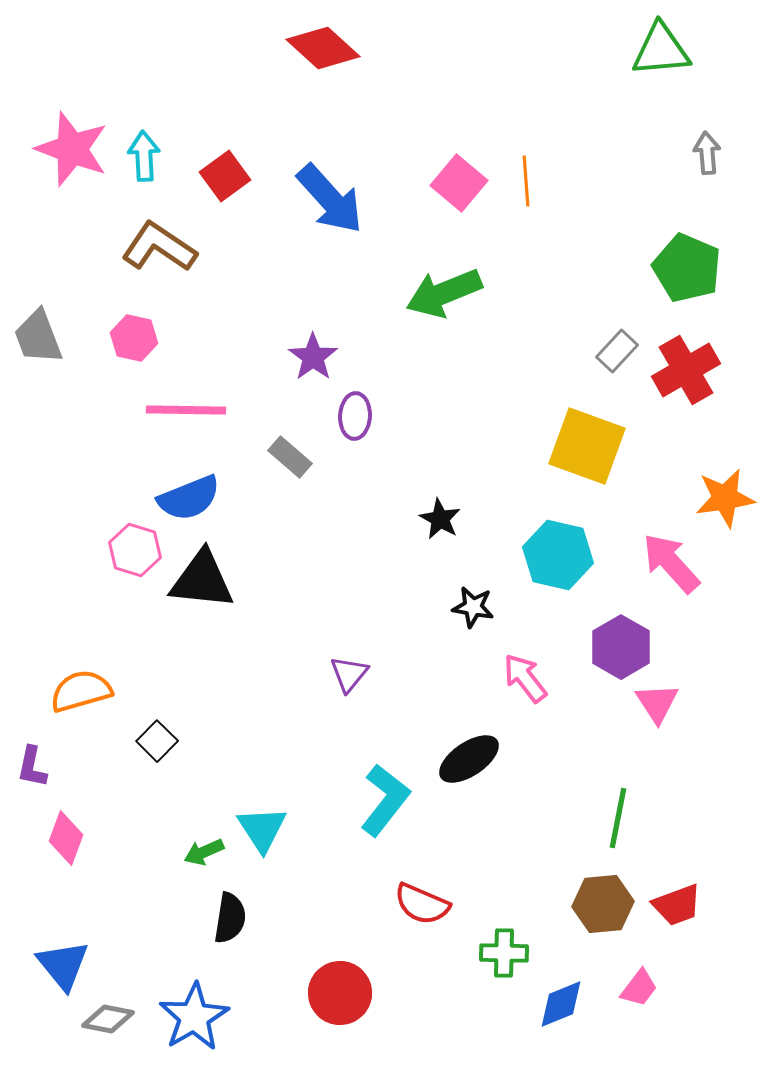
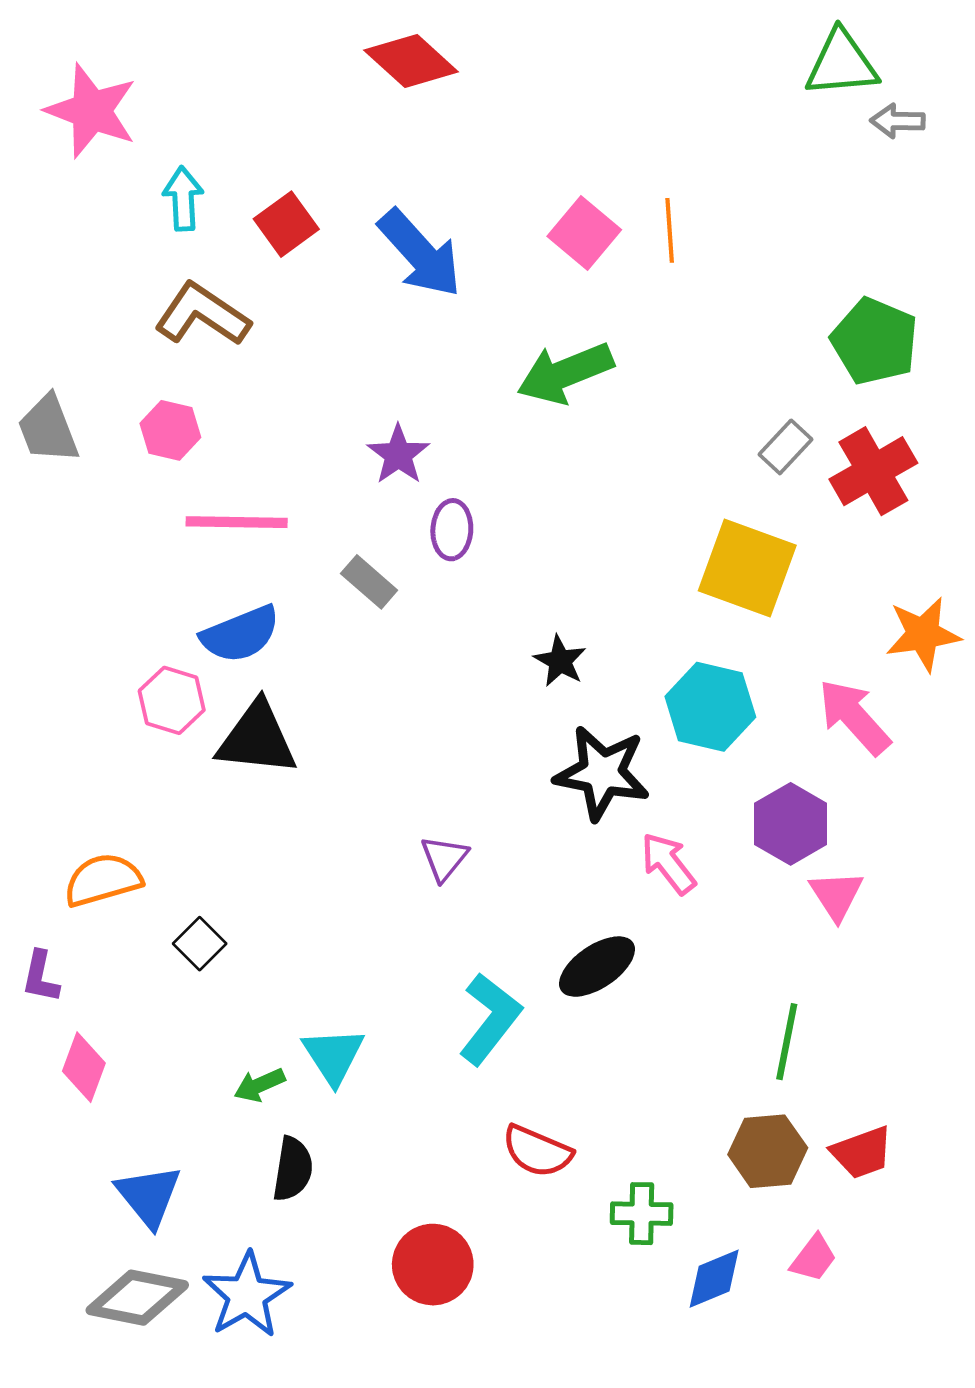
pink star: (72, 149) -> (91, 111), moved
gray arrow: (707, 153) -> (898, 121), moved, turned -84
black star: (473, 607) -> (602, 773), size x1.8
blue triangle: (63, 965) -> (149, 1196), moved
gray diamond: (108, 1019) -> (137, 1298), size x1.5

